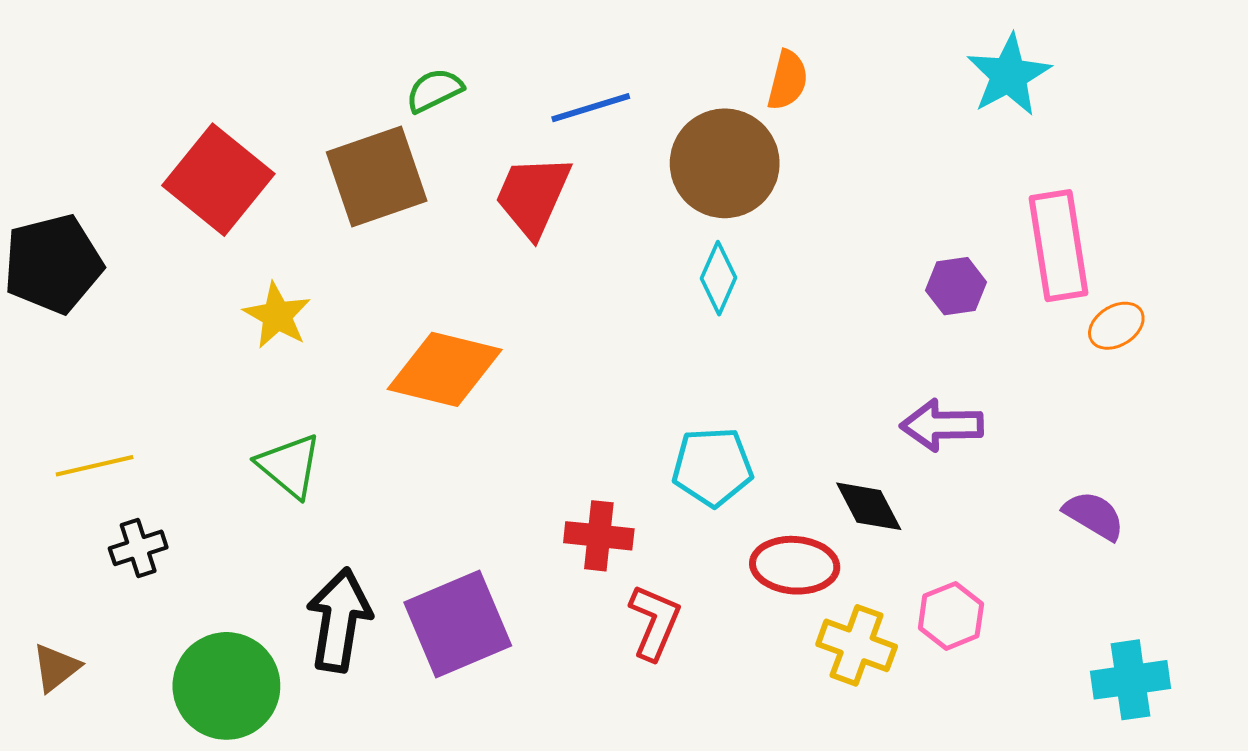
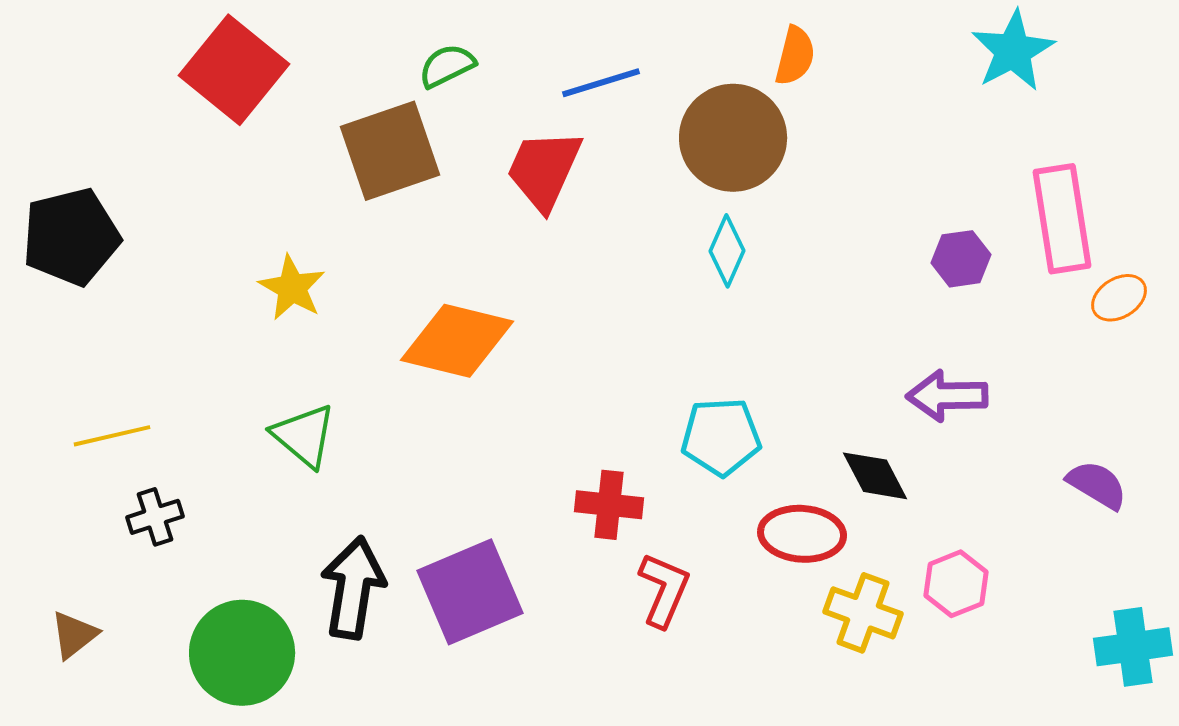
red square: (218, 180) -> (234, 70), moved

